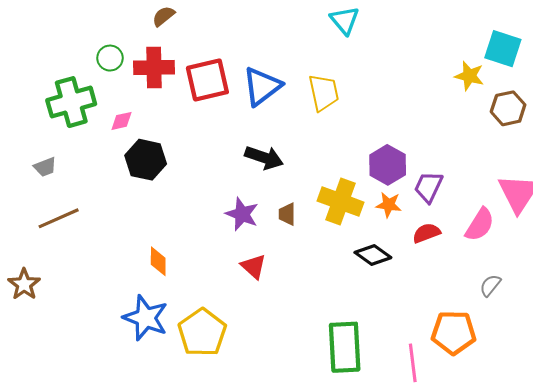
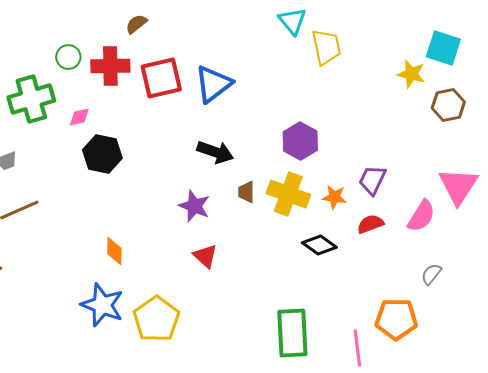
brown semicircle: (163, 16) -> (136, 24), moved
yellow trapezoid: (324, 93) -> (326, 47), moved
purple hexagon: (388, 165) -> (300, 141), moved
brown trapezoid: (287, 214) -> (246, 192), moved

